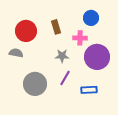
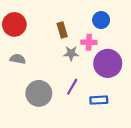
red circle: (26, 31) -> (14, 24), moved
gray star: (62, 56) -> (71, 53), moved

